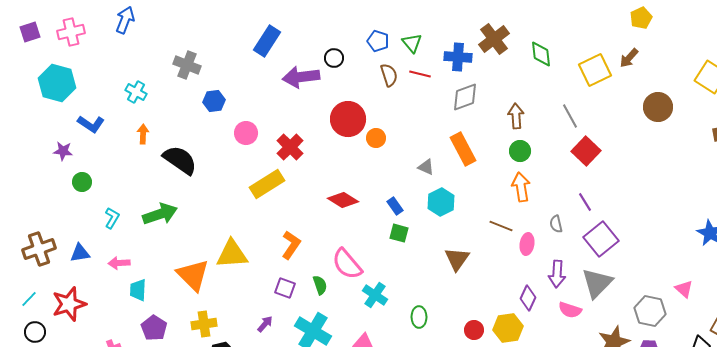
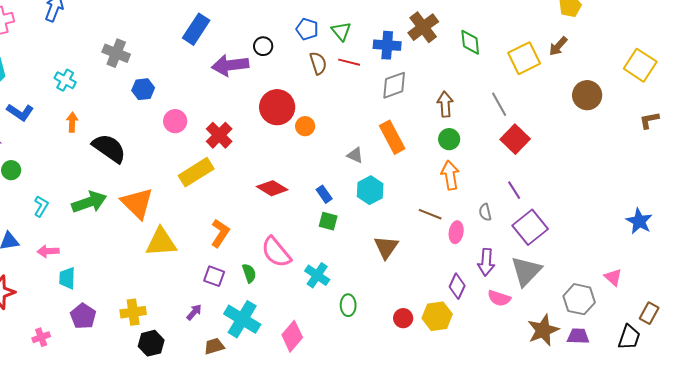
orange triangle: (193, 275) -> (137, 203), moved
cyan cross: (375, 295) -> (317, 275), moved

